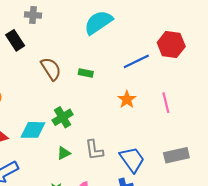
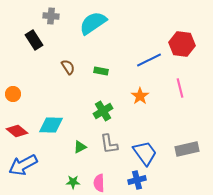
cyan semicircle: (98, 22) -> (93, 23), moved
brown semicircle: (51, 69) -> (68, 67), size x0.7
pink line: (166, 103) -> (180, 88), moved
green cross: (63, 117) -> (103, 111), moved

